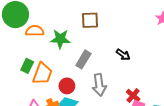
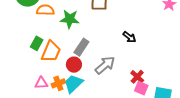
gray rectangle: (83, 59) -> (81, 47), moved
gray arrow: (99, 85) -> (105, 65), turned -125

